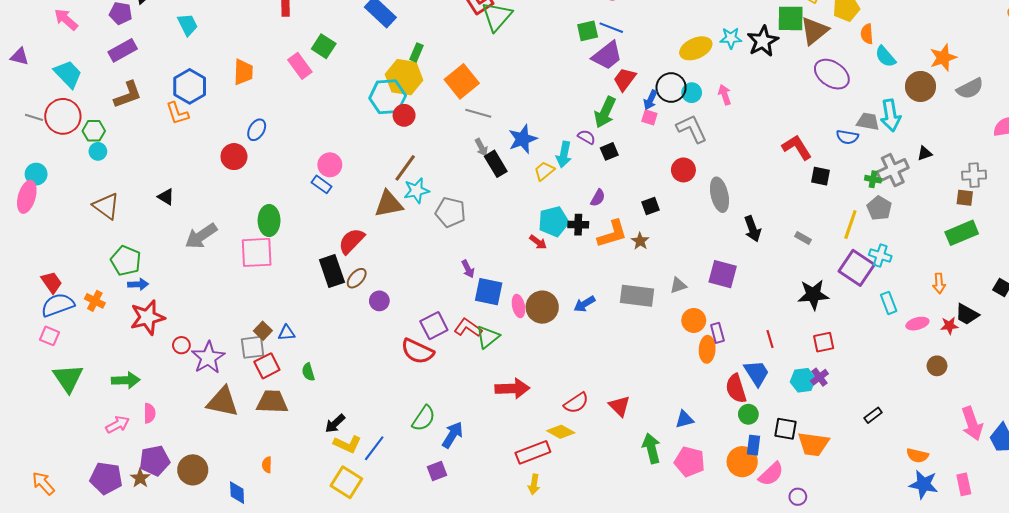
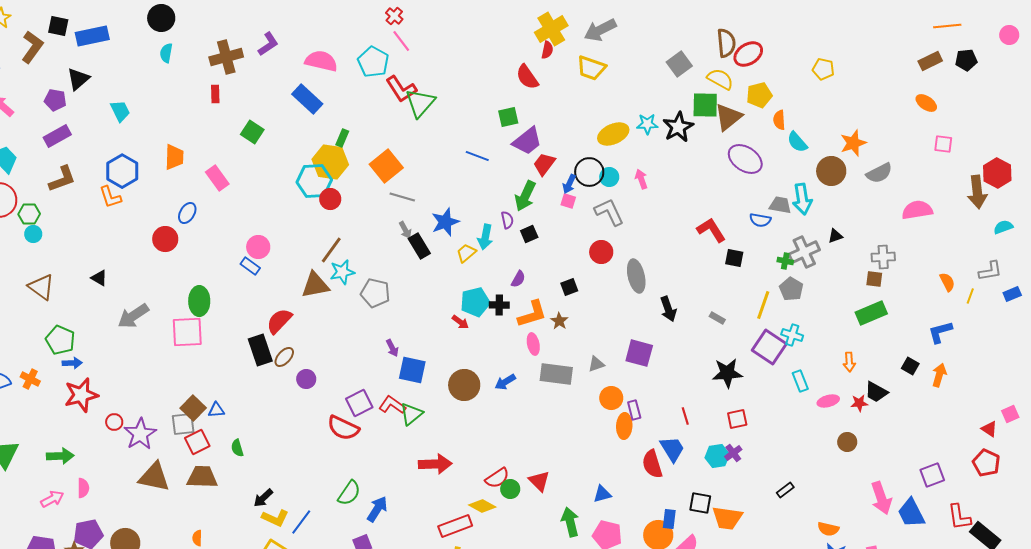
blue line: (611, 28) -> (477, 156), moved
pink rectangle: (300, 66) -> (217, 178), moved
purple semicircle: (587, 137) -> (507, 220), turned 48
pink ellipse: (518, 306) -> (533, 344), moved
brown square: (263, 331) -> (193, 408), size x1.4
green circle: (748, 414) -> (510, 489), moved

